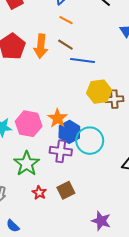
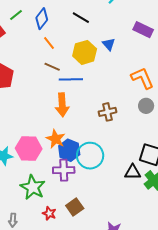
orange line: (66, 20) -> (49, 43), turned 32
orange arrow: (41, 46) -> (62, 105), moved
yellow hexagon: (99, 92) -> (85, 52), moved

